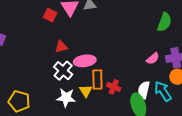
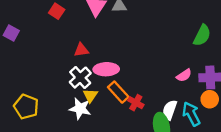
red square: (50, 15) -> (57, 11), moved
orange rectangle: (97, 79) -> (118, 92), turned -48
yellow triangle: (86, 91) -> (90, 96), moved

